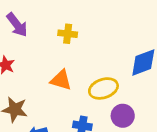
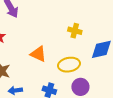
yellow cross: (68, 34) -> (75, 31), moved

